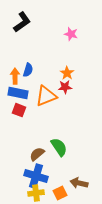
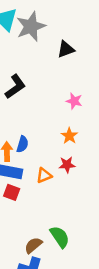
orange star: (67, 73) -> (69, 136), moved
orange triangle: (46, 96) -> (44, 176), size x0.6

